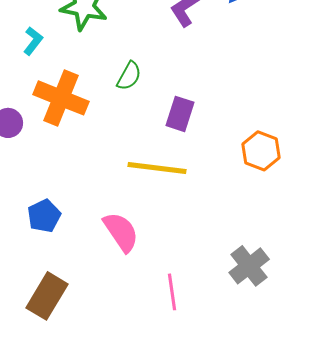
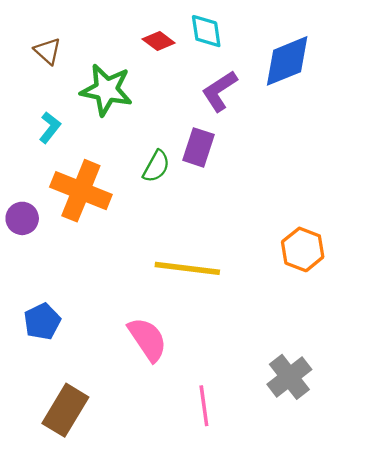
purple rectangle: (180, 114) -> (198, 147), moved
blue pentagon: (44, 216) -> (42, 321), moved

